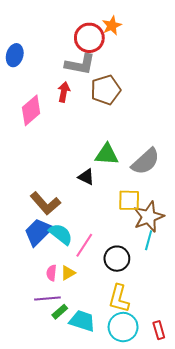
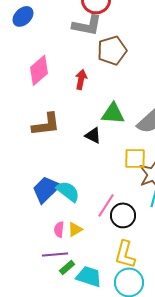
blue ellipse: (15, 55) -> (23, 16), turned 30
red arrow: (64, 92) -> (81, 79), moved
brown L-shape: (45, 203) -> (46, 124), moved, turned -56
pink line: (84, 245) -> (106, 205), moved

